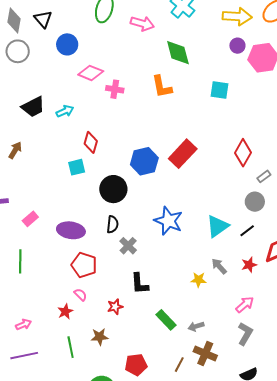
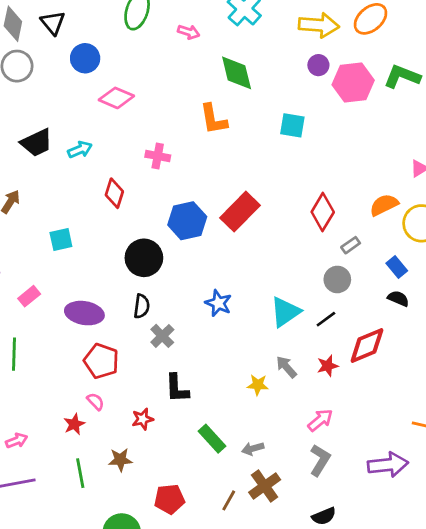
pink arrow: (142, 24) -> (189, 32), size x0.7
pink cross: (115, 89) -> (158, 156), moved
cyan square: (77, 167) -> (61, 240), moved
blue star: (168, 221) -> (218, 303), size x0.7
brown cross: (205, 353) -> (265, 486), turned 30

